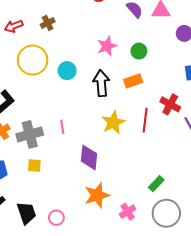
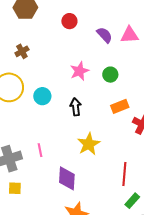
orange rectangle: (133, 81) -> (120, 106), moved
black arrow: (101, 83) -> (76, 107), size x0.7
red line: (145, 120) -> (124, 174), moved

